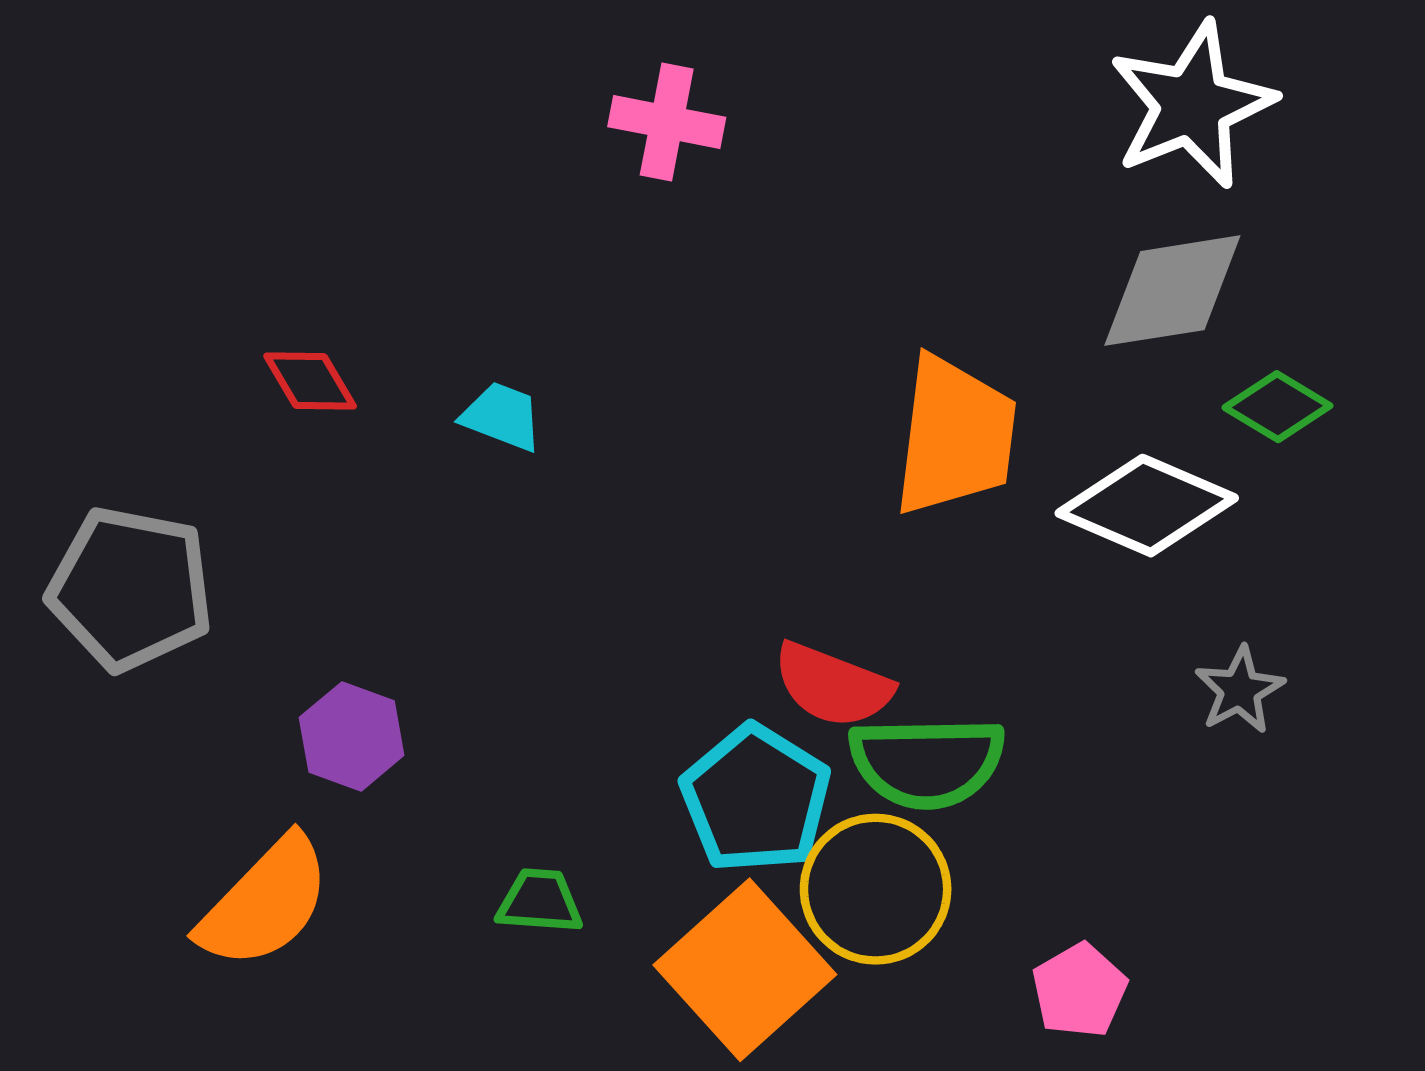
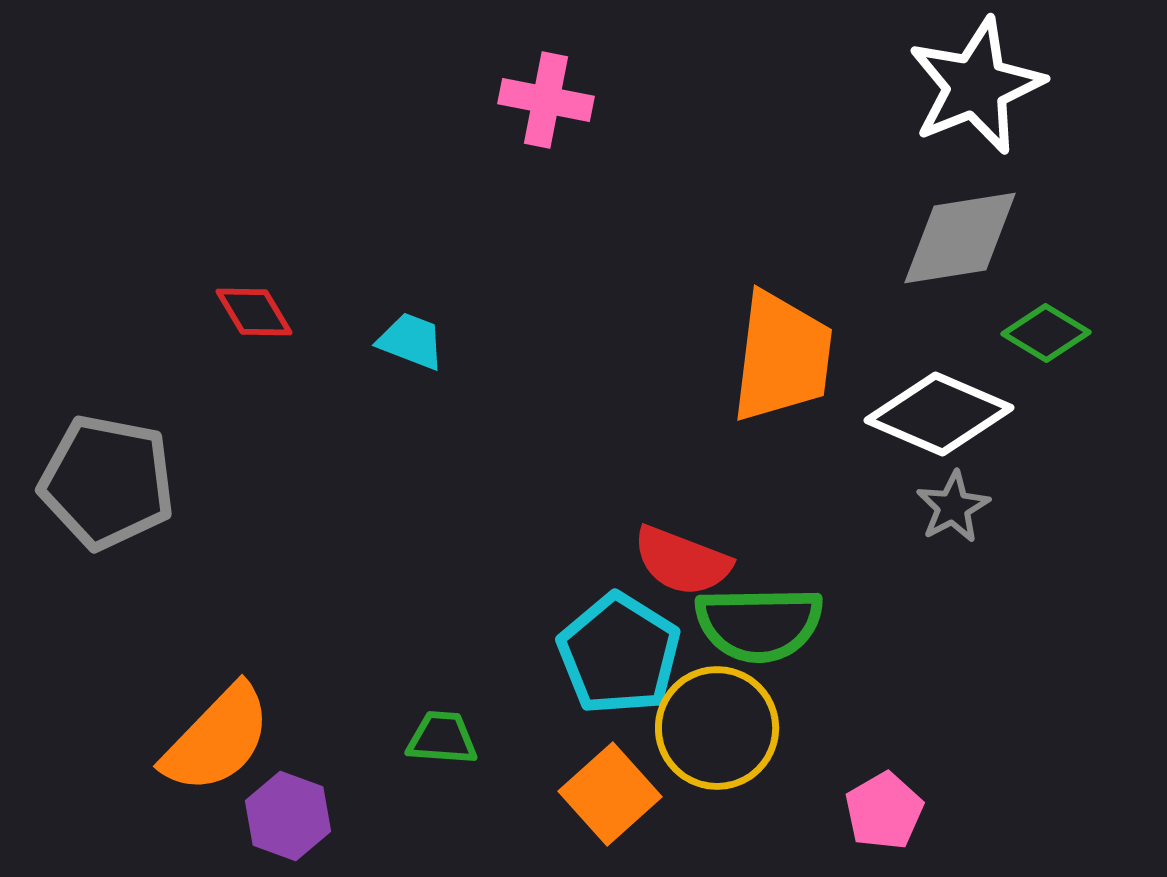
gray star: (1240, 690) -> (953, 507), moved
purple hexagon: (352, 736) -> (288, 816), moved
orange square: (745, 970) -> (610, 794), size x0.7

